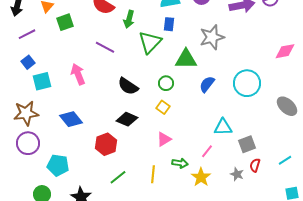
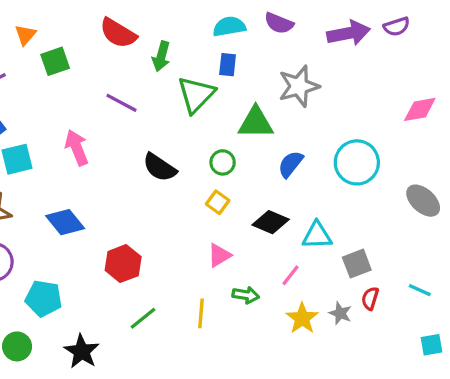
black diamond: (127, 119) -> (271, 222), moved
cyan line: (285, 160) -> (420, 290), turned 56
yellow star: (201, 177) -> (302, 318), moved

